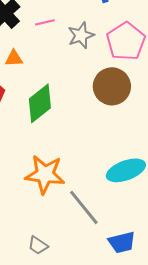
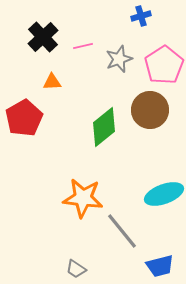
green diamond: (40, 103) -> (104, 127), moved

